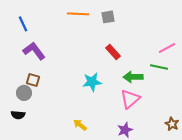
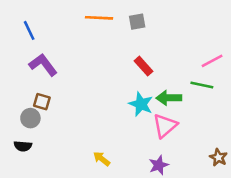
cyan star: (92, 82) -> (141, 104), moved, turned 30

